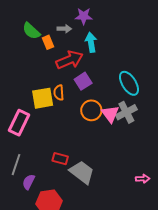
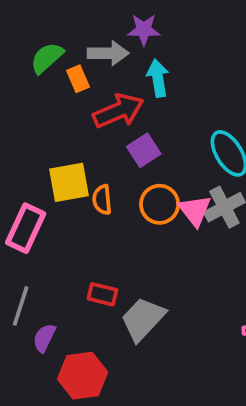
gray arrow: (64, 29) -> (108, 53), size x1.5
green semicircle: (31, 31) -> (47, 58), turned 96
orange semicircle: (59, 93) -> (102, 200), moved
gray trapezoid: (82, 172) -> (143, 319), turned -84

